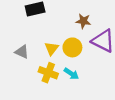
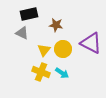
brown star: (83, 21) -> (56, 25), moved
gray triangle: (22, 52) -> (22, 33), moved

